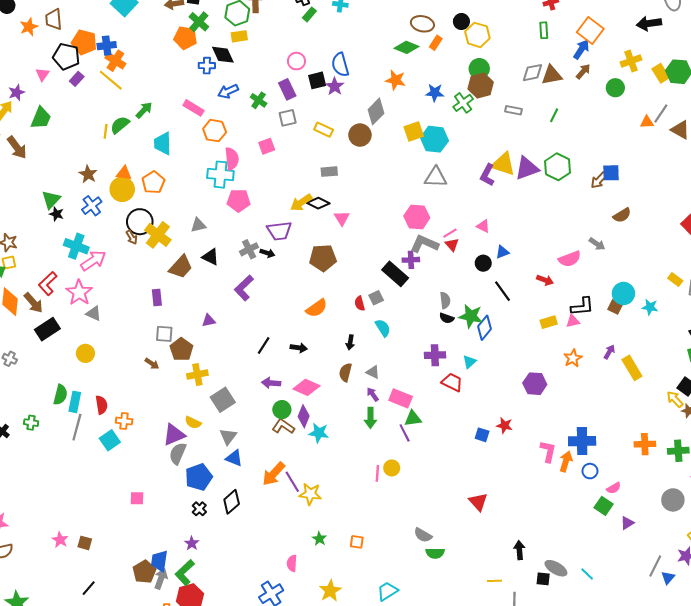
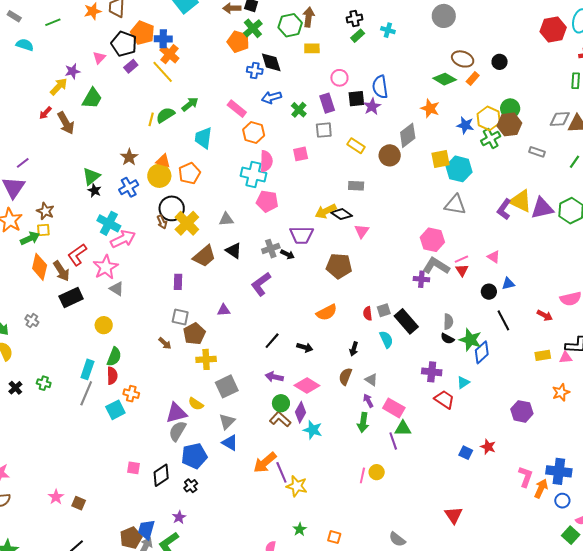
yellow hexagon: (477, 35) -> (489, 118), moved
yellow rectangle: (239, 36) -> (312, 48), moved
black rectangle: (395, 274) -> (406, 321), moved
green semicircle: (60, 395) -> (114, 357), moved
black diamond: (232, 502) -> (161, 475), moved

